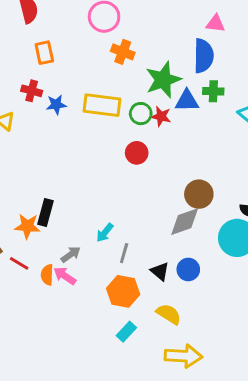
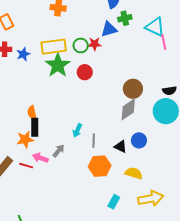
green star: (163, 80) -> (58, 65), moved
orange semicircle: (47, 275) -> (32, 113), moved
pink arrow: (65, 276) -> (40, 158), moved
cyan rectangle: (126, 332) -> (114, 202), moved

